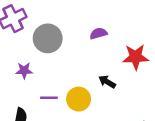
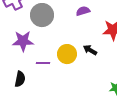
purple star: (24, 71) -> (23, 41), size x1.5
yellow circle: (79, 99) -> (67, 54), moved

